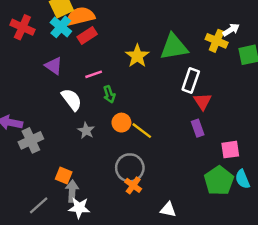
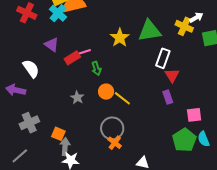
red rectangle: (87, 35) -> (72, 58), moved
white semicircle: (72, 100) -> (31, 69), moved
gray cross: (31, 140) -> (29, 123), moved
gray line: (39, 205) -> (20, 156), moved

